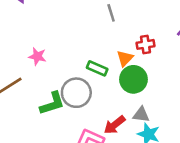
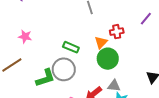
pink star: (37, 56) -> (25, 37), moved
green rectangle: (97, 68) -> (71, 47), moved

